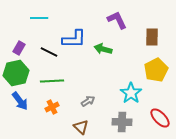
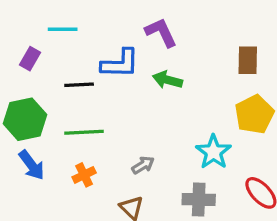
purple L-shape: (117, 20) -> (161, 32), moved
purple rectangle: (19, 48) -> (30, 59), moved
black line: (49, 52) -> (79, 85), turned -30

